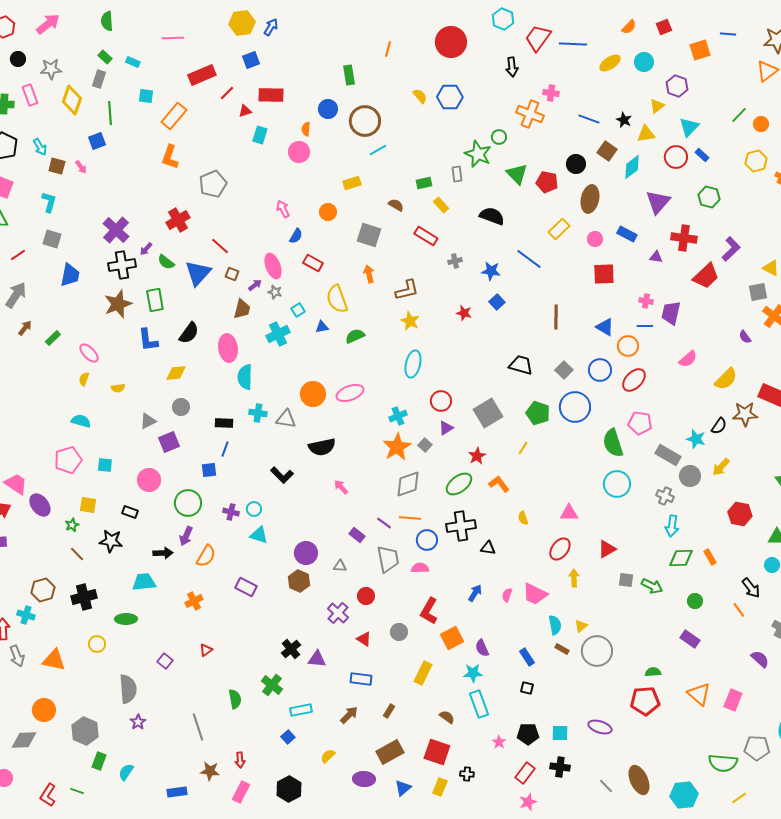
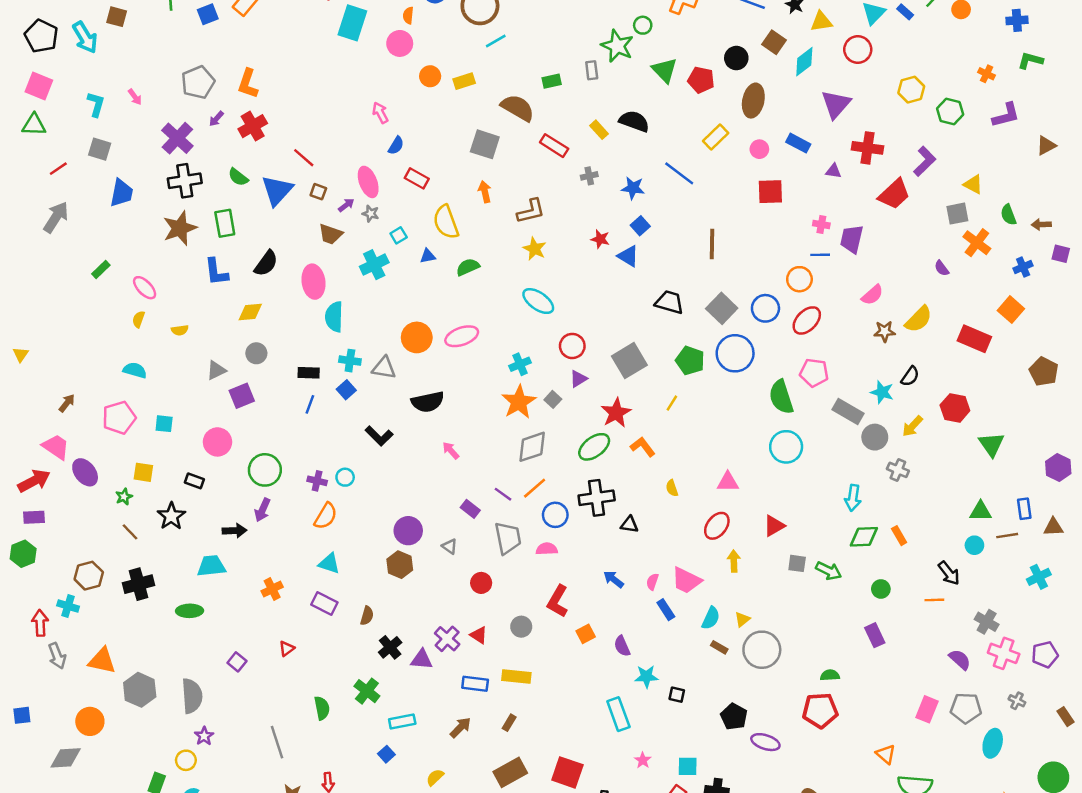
cyan rectangle: (260, 135) -> (352, 23), size x1.6
blue square: (97, 141) -> (208, 14), moved
cyan arrow: (40, 147) -> (85, 37), size x1.5
blue rectangle: (702, 155) -> (905, 12), moved
orange L-shape: (170, 157) -> (248, 84), moved
yellow hexagon: (756, 161) -> (911, 90), moved
brown square: (57, 166) -> (117, 17), moved
pink arrow: (81, 167) -> (135, 97), moved
gray pentagon: (213, 184) -> (198, 82), moved
green hexagon: (709, 197) -> (950, 111), moved
brown semicircle: (396, 205) -> (518, 108), size x1.8
yellow rectangle: (441, 205) -> (599, 130), moved
orange circle: (328, 212) -> (430, 76), moved
purple arrow: (146, 249) -> (216, 119), moved
brown trapezoid: (242, 309) -> (330, 234), turned 95
blue triangle: (605, 327) -> (628, 256), moved
brown arrow: (25, 328) -> (67, 403), moved
cyan ellipse: (413, 364) -> (538, 301), turned -68
gray square: (564, 370) -> (722, 308), size x1.4
brown star: (745, 414) -> (885, 331), moved, size x0.7
red star: (477, 456) -> (616, 413), size x1.4
blue square: (209, 470) -> (346, 390), moved, turned -35
gray cross: (665, 496) -> (898, 470), moved
red hexagon: (740, 514) -> (955, 408), moved
orange line: (410, 518) -> (535, 488), turned -45
cyan triangle: (259, 535) -> (329, 563), moved
black star: (111, 541) -> (171, 516), turned 30
orange semicircle: (206, 556) -> (326, 516), moved
gray triangle: (340, 566) -> (450, 546), turned 32
purple rectangle: (246, 587) -> (324, 604), moved
blue arrow: (475, 593) -> (614, 579), turned -84
orange line: (739, 610) -> (934, 600), turned -56
purple cross: (338, 613) -> (447, 639), moved
cyan semicircle: (555, 625) -> (711, 618), turned 36
orange square: (452, 638) -> (586, 634), size x0.7
purple rectangle: (690, 639) -> (875, 635), turned 30
yellow circle: (97, 644) -> (186, 760), moved
blue rectangle: (527, 657) -> (666, 610), moved
yellow rectangle: (423, 673) -> (516, 676), moved, turned 70
cyan star: (473, 673) -> (646, 676), moved
orange triangle: (699, 694) -> (886, 754), moved, size x0.7
brown semicircle: (447, 717) -> (367, 616), moved, turned 70
gray hexagon: (85, 731) -> (140, 690), moved
cyan square: (560, 733) -> (688, 766), moved
black pentagon: (528, 734) -> (734, 717), moved, turned 30
gray pentagon: (757, 748) -> (966, 708), moved

